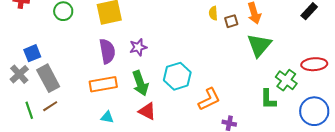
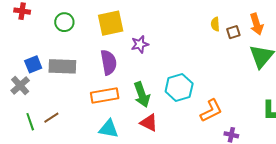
purple star: (138, 47) -> (140, 44), moved
gray rectangle: (48, 78) -> (62, 66), moved, turned -60
cyan triangle: (107, 117) -> (109, 129), size x1.5

